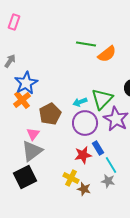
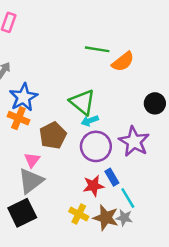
green triangle: (102, 99) -> (82, 102), moved, turned -35
orange cross: (22, 100) -> (18, 118), turned -30
brown star: (84, 189) -> (106, 218), moved, size x1.5

